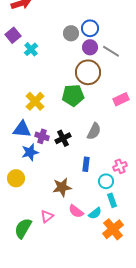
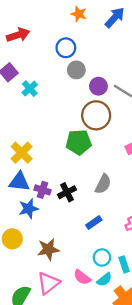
blue circle: (90, 28) -> (66, 48), moved
yellow cross: (35, 101) -> (22, 153), moved
blue rectangle: (86, 164) -> (94, 223), turned 48
cyan circle: (106, 181) -> (102, 257), moved
brown star: (62, 187) -> (48, 249), moved
pink triangle: (47, 216) -> (48, 283), size x1.5

